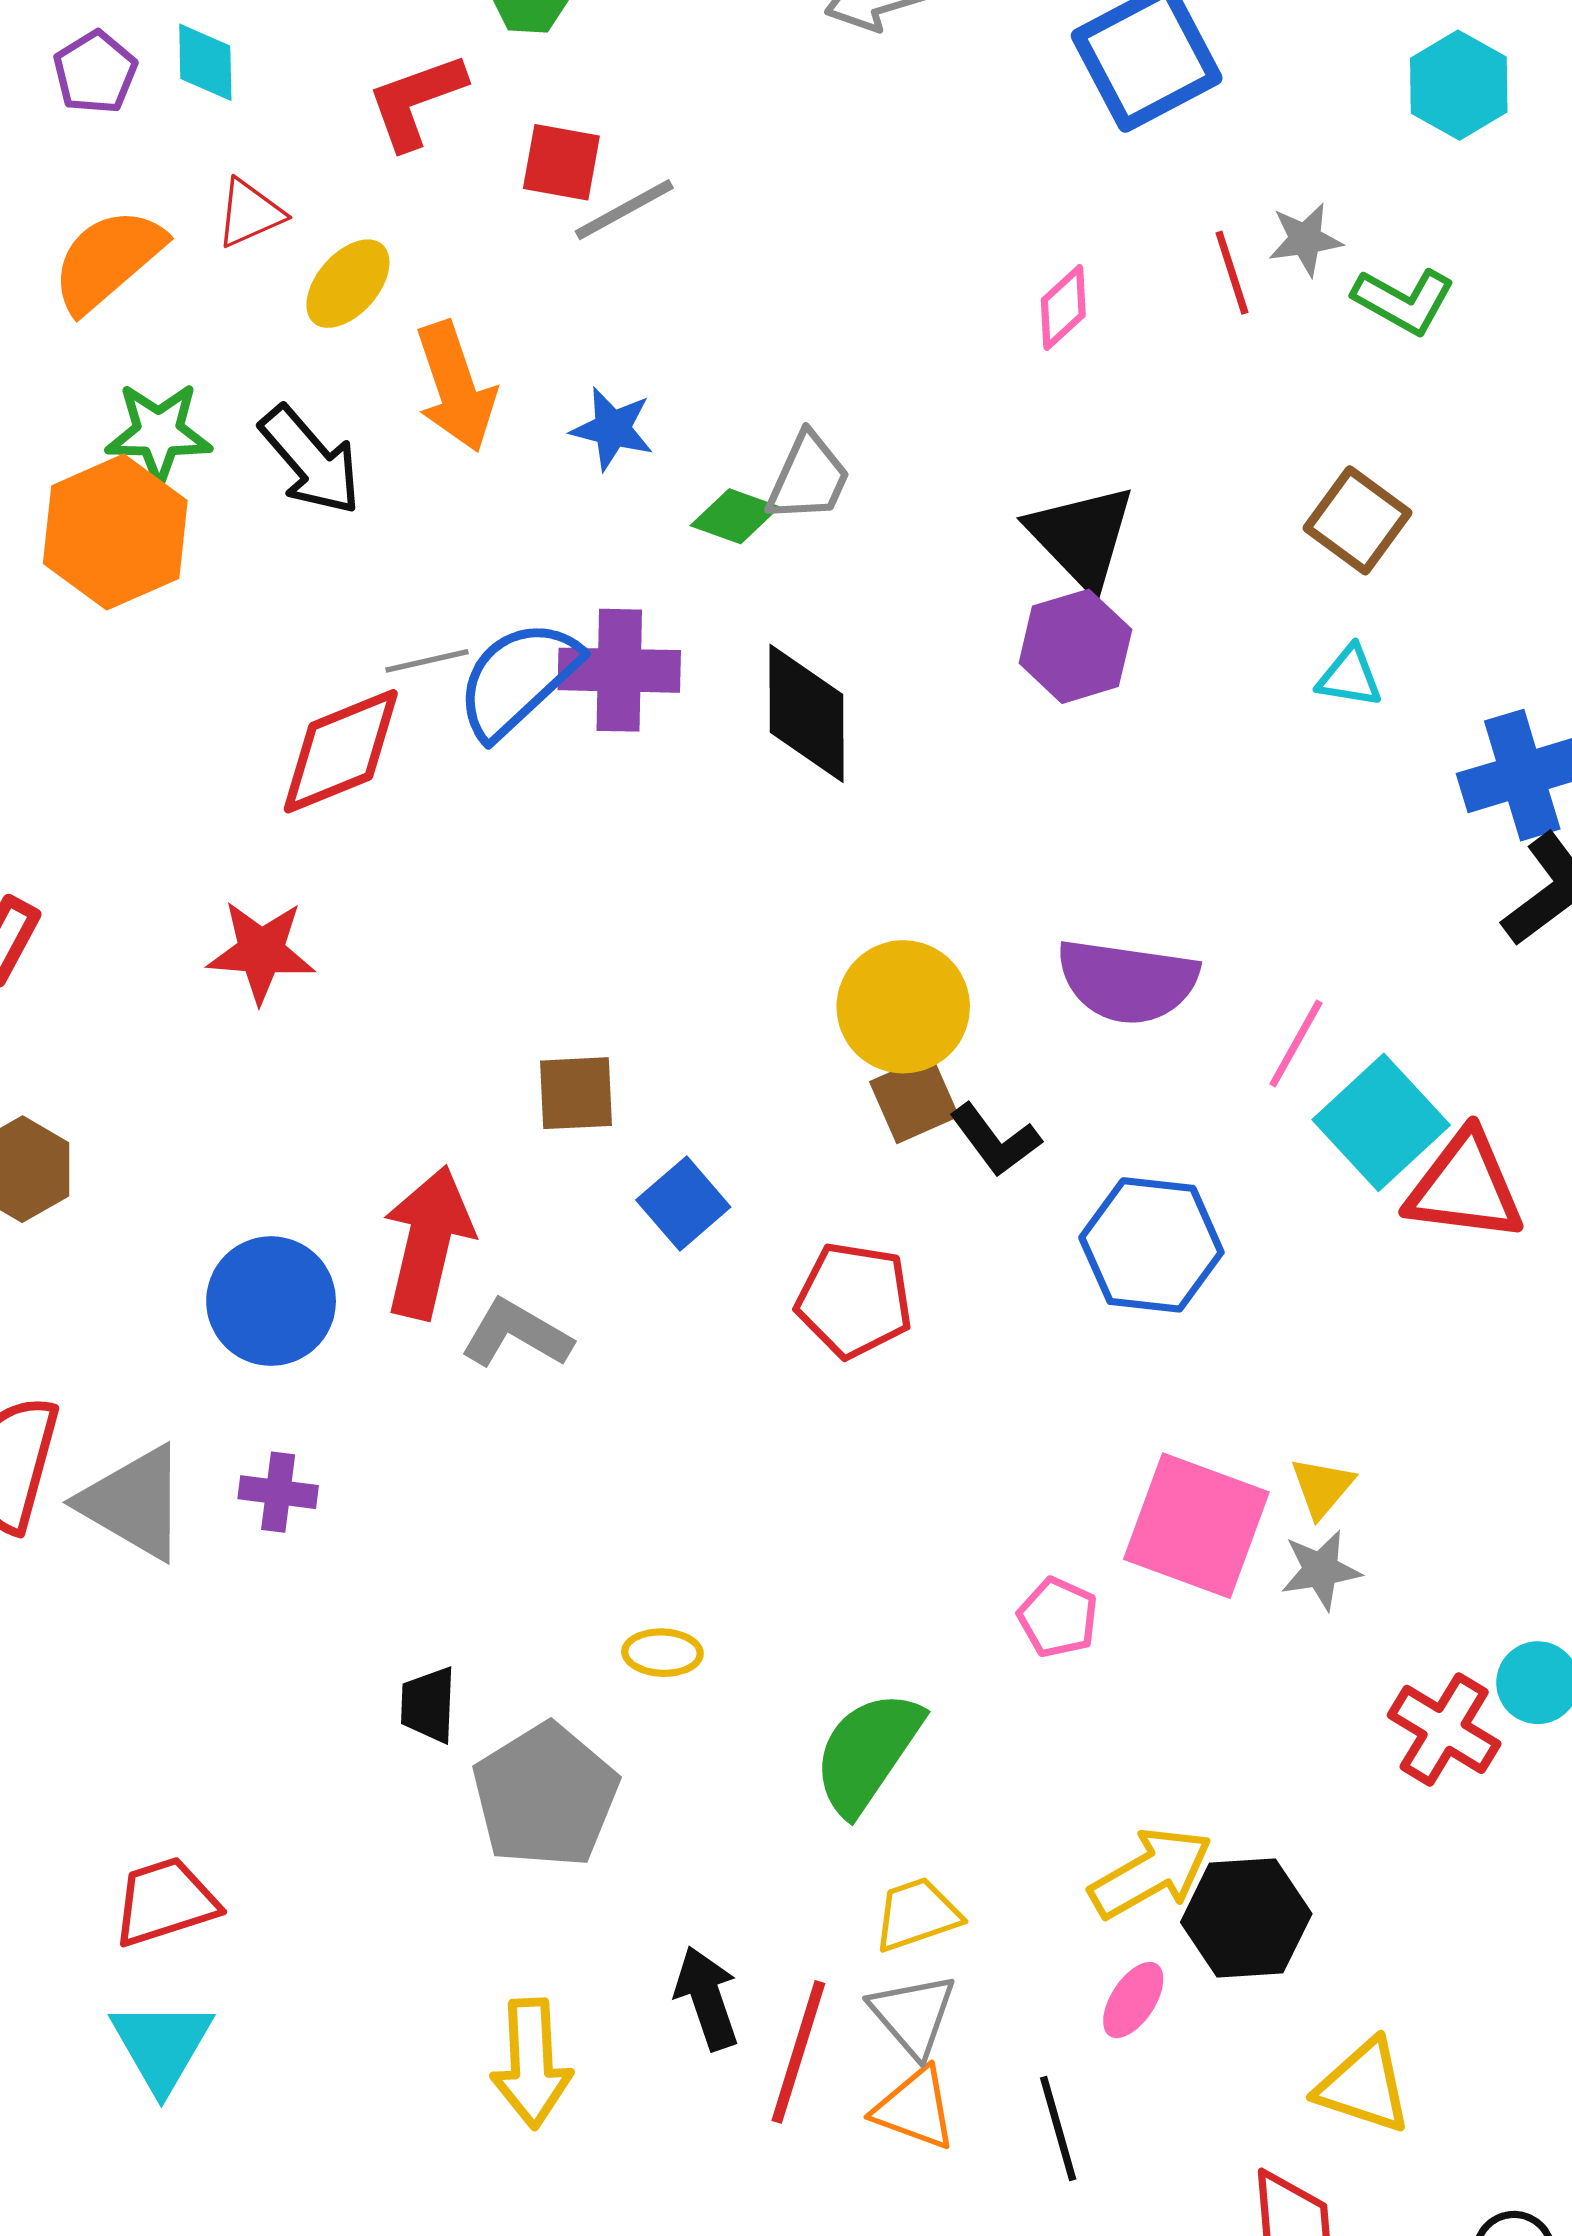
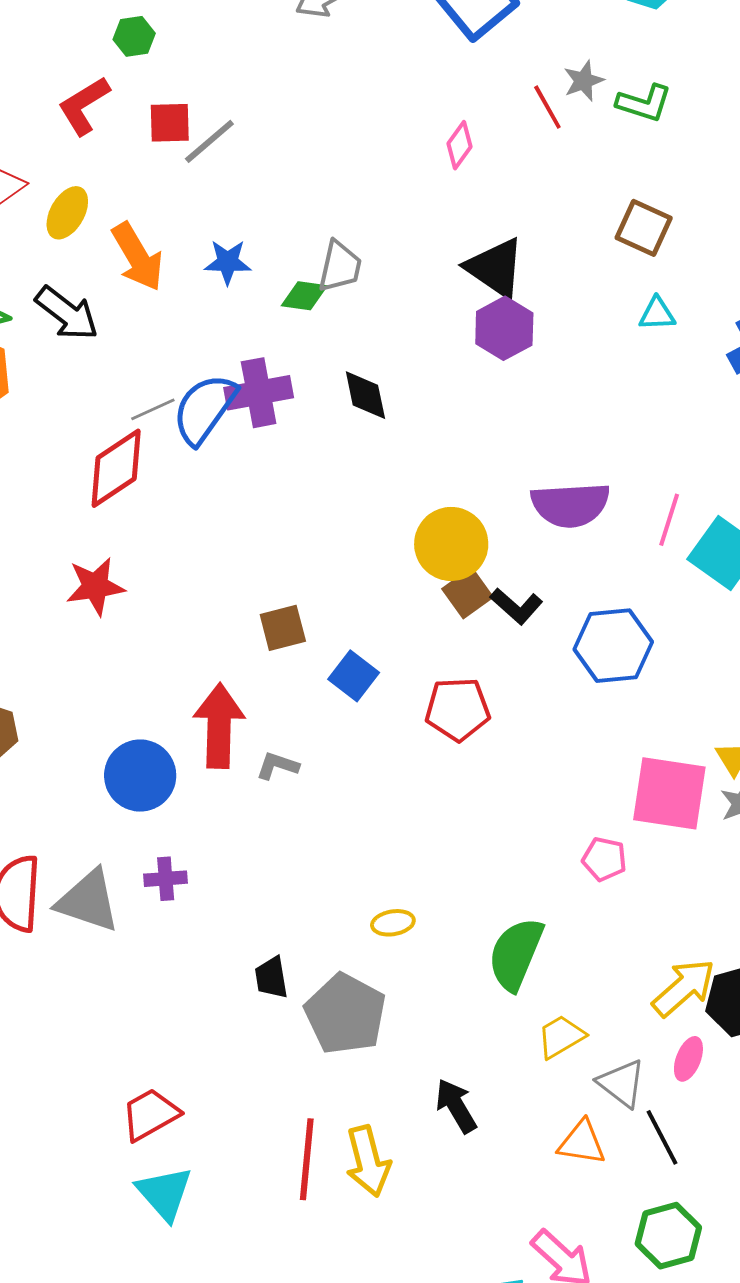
black diamond: (807, 713) -> (365, 395), size x0.7
gray L-shape: (516, 1334) -> (277, 766), size x0.7
gray triangle: (913, 2015) -> (622, 1083), moved
red line: (798, 2052) -> (307, 1159), moved

